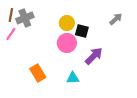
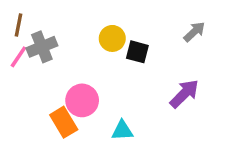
gray cross: (25, 18) -> (42, 47), moved
pink circle: (67, 43) -> (82, 100), moved
purple arrow: (94, 56) -> (184, 94), moved

